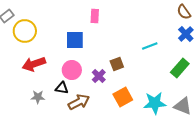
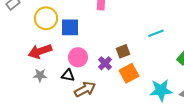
yellow circle: (25, 31) -> (46, 18), moved
blue square: (75, 40) -> (70, 27), moved
gray star: (38, 97) -> (40, 75), moved
orange square: (123, 97) -> (129, 73), moved

